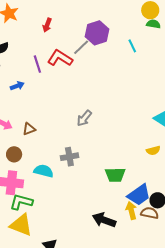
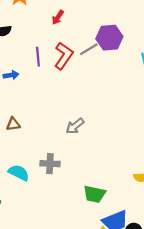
red L-shape: (60, 58) -> (64, 56), turned 80

